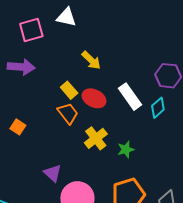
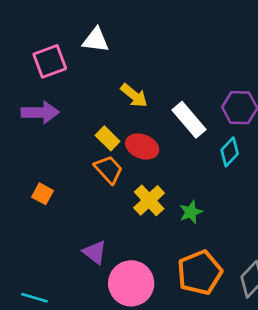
white rectangle: (130, 97) -> (189, 120), moved

